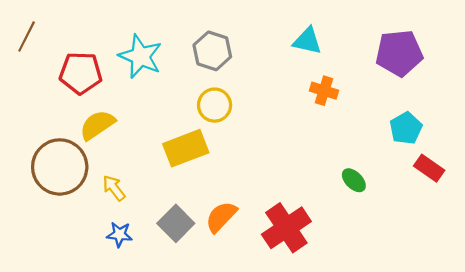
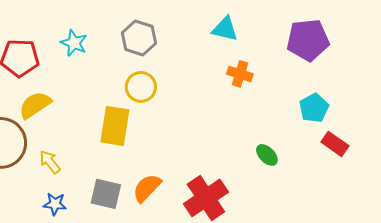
cyan star: (140, 56) -> (74, 43), size x0.7
yellow rectangle: (186, 148) -> (115, 126), turned -60
gray square: (176, 223) -> (106, 194), turned -32

